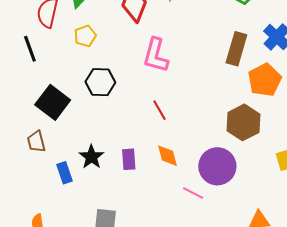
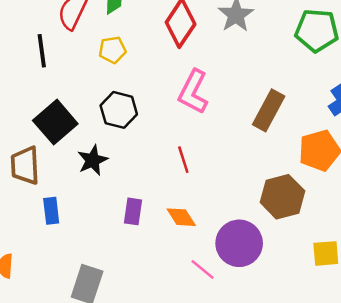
brown rectangle: (236, 49) -> (269, 110), moved
brown trapezoid: (36, 142) -> (25, 165), size x1.4
orange diamond: (168, 156) -> (181, 217), turned -30
black star: (91, 157) -> (93, 160), moved

